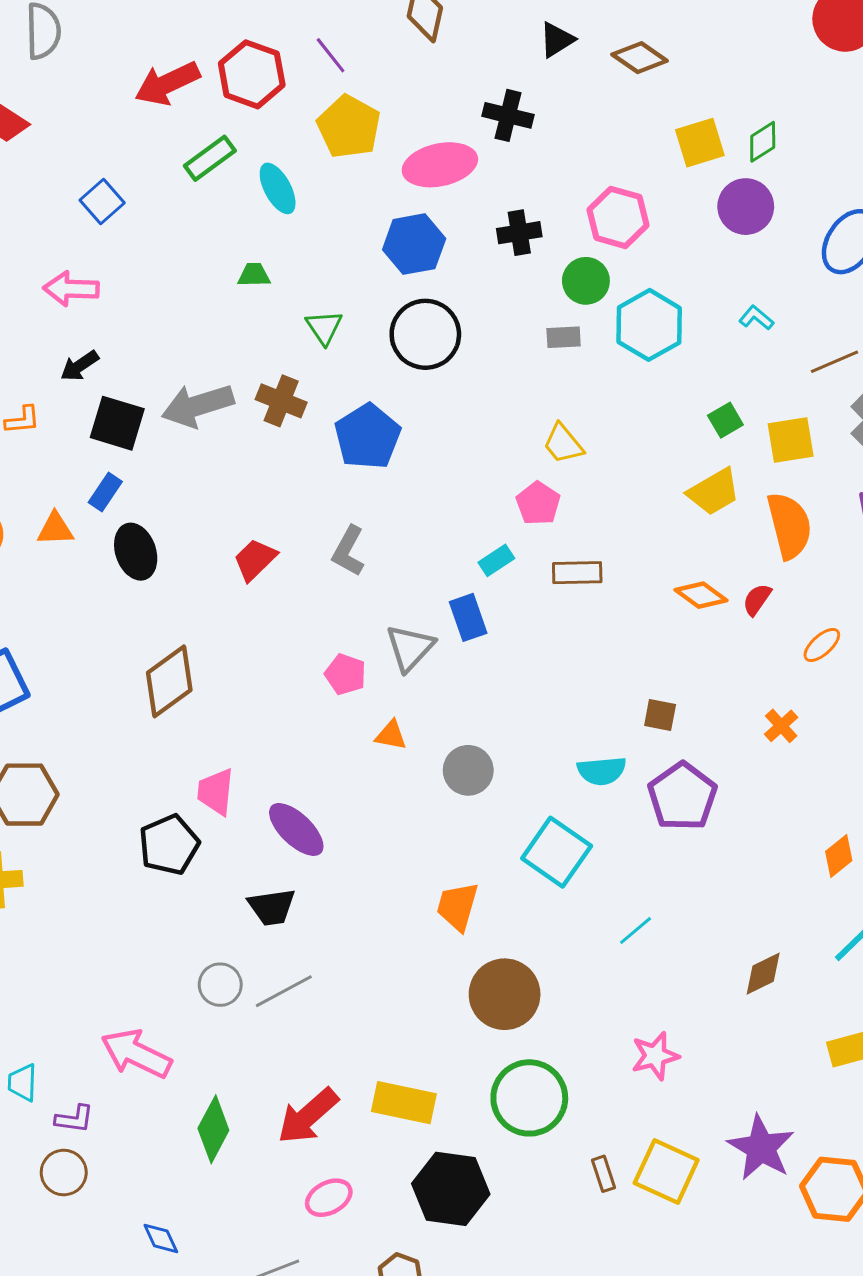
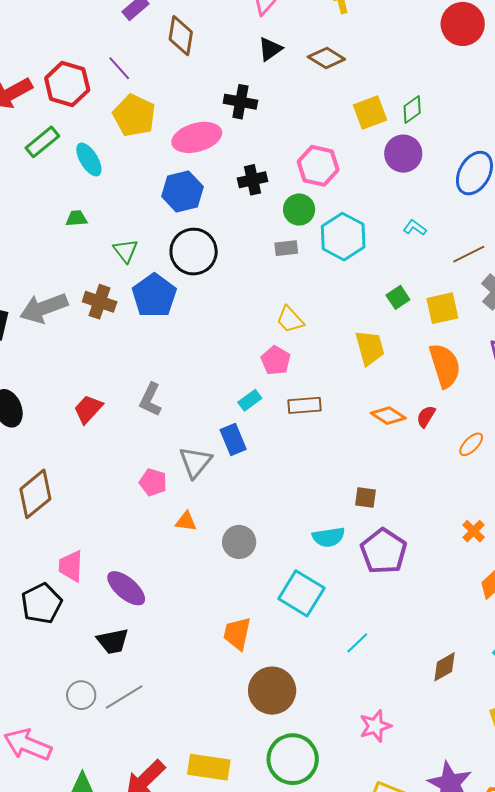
blue pentagon: (367, 436) -> (154, 296), moved
yellow trapezoid: (714, 492) -> (370, 348), moved, turned -72
orange cross: (781, 726) -> (474, 531), moved

